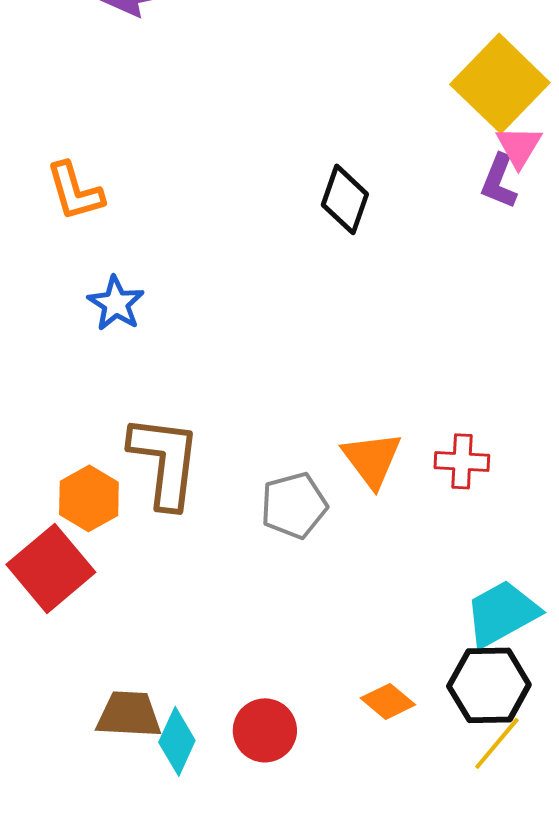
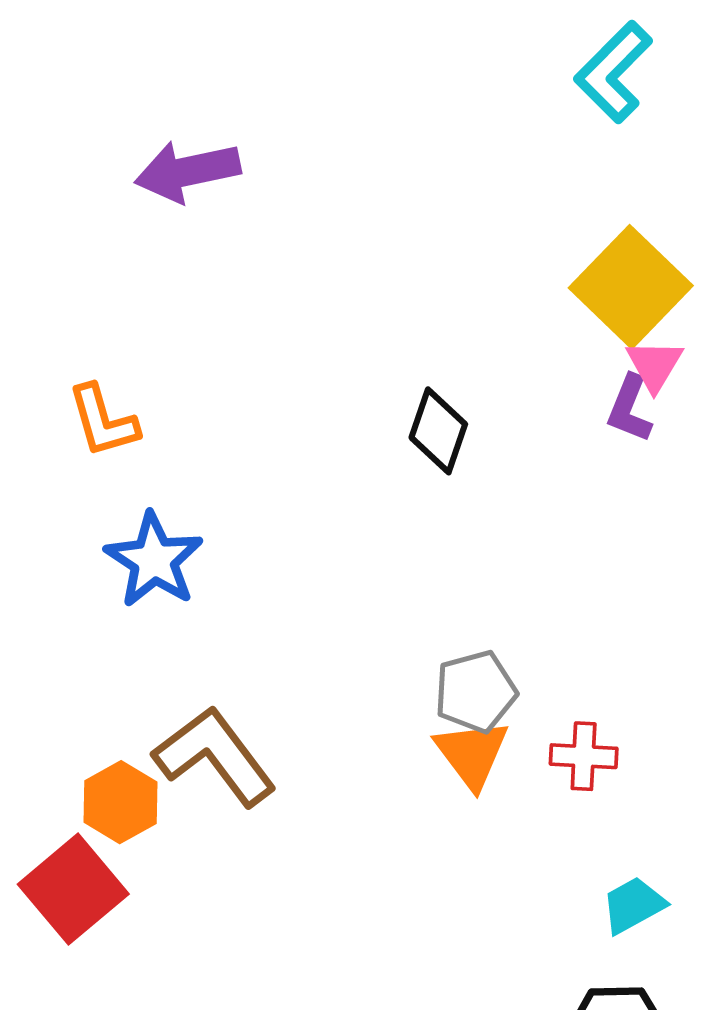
blue star: (116, 303) -> (154, 560), size x1.4
brown L-shape: (165, 461) -> (215, 756), turned -44
gray pentagon: (294, 505) -> (476, 692), moved
cyan trapezoid: (502, 613) -> (633, 905), moved, size x0.7

